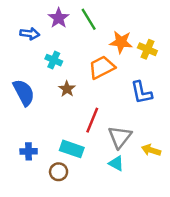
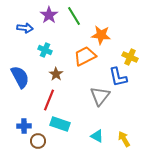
yellow cross: (147, 49) -> (130, 57), moved
red line: (92, 120) -> (49, 100), moved
gray triangle: (120, 137) -> (100, 96), moved
yellow arrow: (151, 150) -> (124, 139), moved, turned 42
brown circle: (59, 172) -> (38, 141), moved

